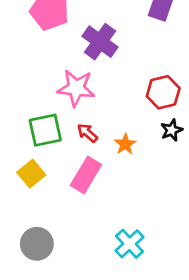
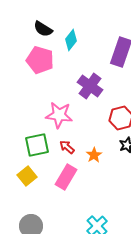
purple cross: (100, 42) -> (90, 86), moved

